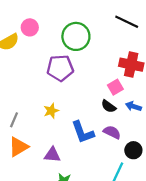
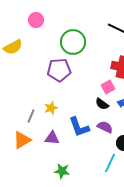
pink circle: (30, 27) -> (36, 20), moved
gray line: (14, 120) -> (31, 116), moved
purple triangle: (52, 155) -> (52, 138), moved

